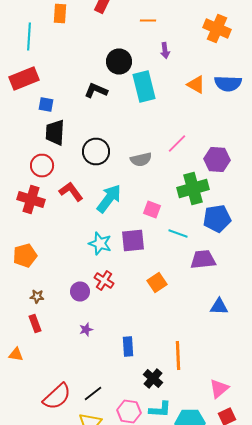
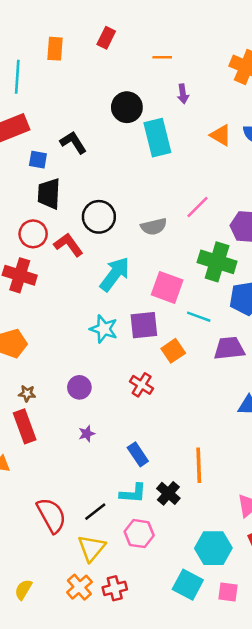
black L-shape: (96, 90) -> (73, 143), moved, turned 35
green cross: (193, 188) -> (217, 262), turned 32
red L-shape: (71, 192) -> (68, 245), moved
pink square: (152, 210) -> (167, 287), size x1.5
red cross: (104, 280) -> (142, 385), moved
orange square: (157, 282) -> (173, 351), moved
red rectangle: (35, 324) -> (25, 426), size x1.5
blue rectangle: (128, 346) -> (138, 454), turned -30
red semicircle: (57, 396) -> (51, 515), turned -76
cyan L-shape: (160, 410) -> (133, 493), moved

